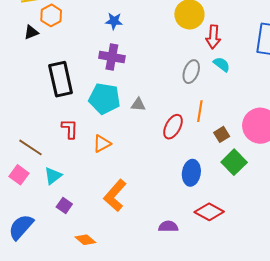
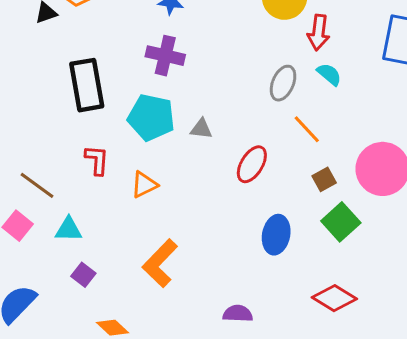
orange line: (200, 111) -> (307, 129), moved, turned -55
cyan triangle: (53, 176) -> (69, 229), turned 36
red diamond: (209, 212) -> (334, 298), moved

